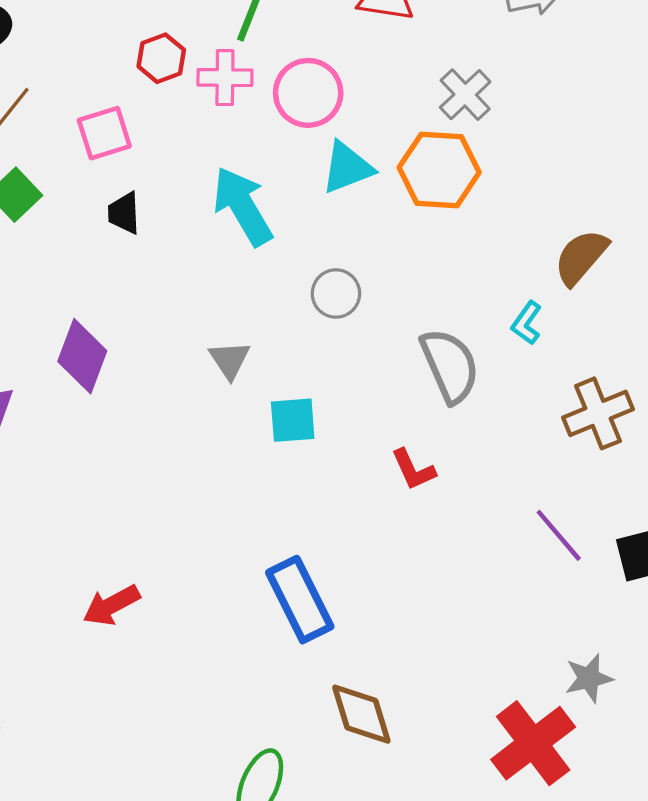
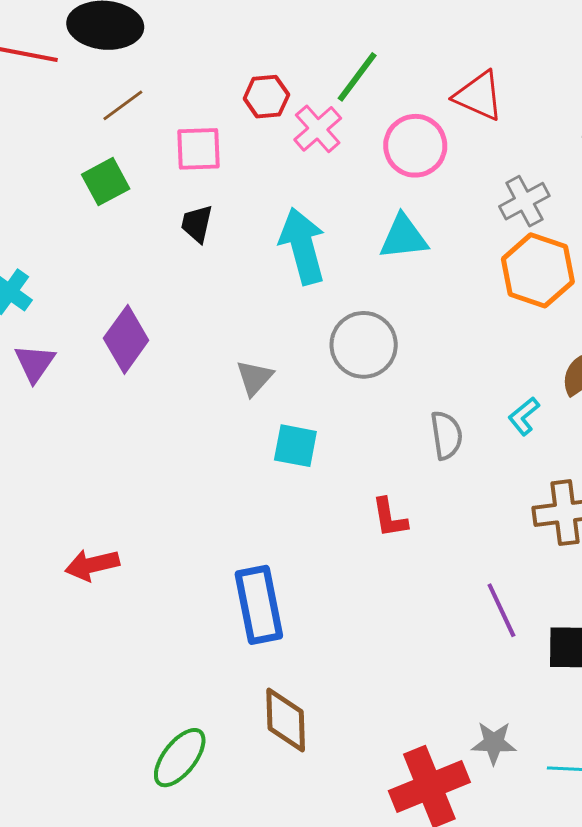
pink cross: (225, 78) -> (318, 129), turned 33
pink circle: (308, 93) -> (415, 146), moved
orange hexagon: (439, 170) -> (538, 270), moved
gray circle: (336, 293) -> (364, 345), size x1.5
gray semicircle: (450, 366) -> (446, 435), size x0.7

